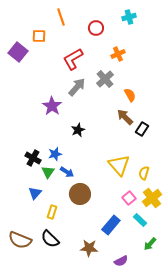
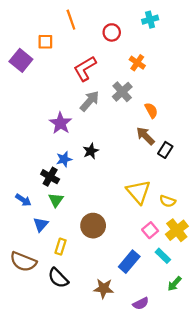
orange cross: (118, 54) -> (137, 63), turned -32
blue star: (55, 154) -> (64, 159), moved
black cross: (33, 158) -> (50, 177), moved
blue arrow: (67, 172) -> (23, 200), moved
yellow semicircle: (144, 173) -> (168, 201), turned -88
brown semicircle: (20, 240) -> (23, 262), moved

